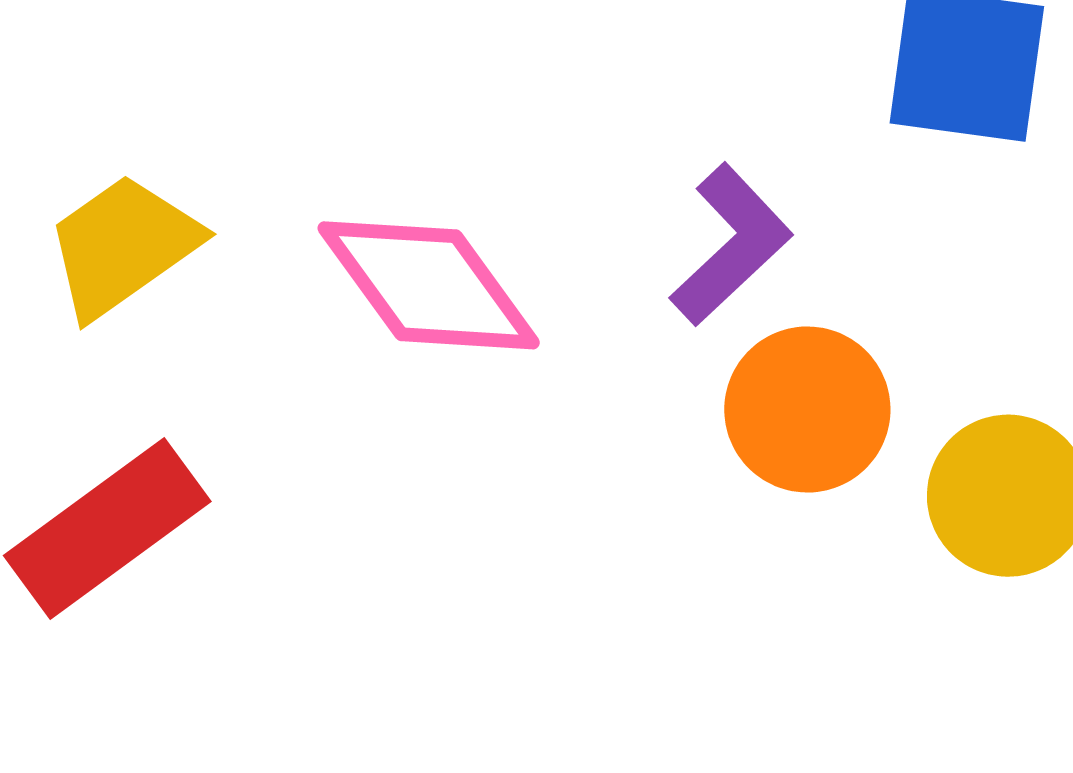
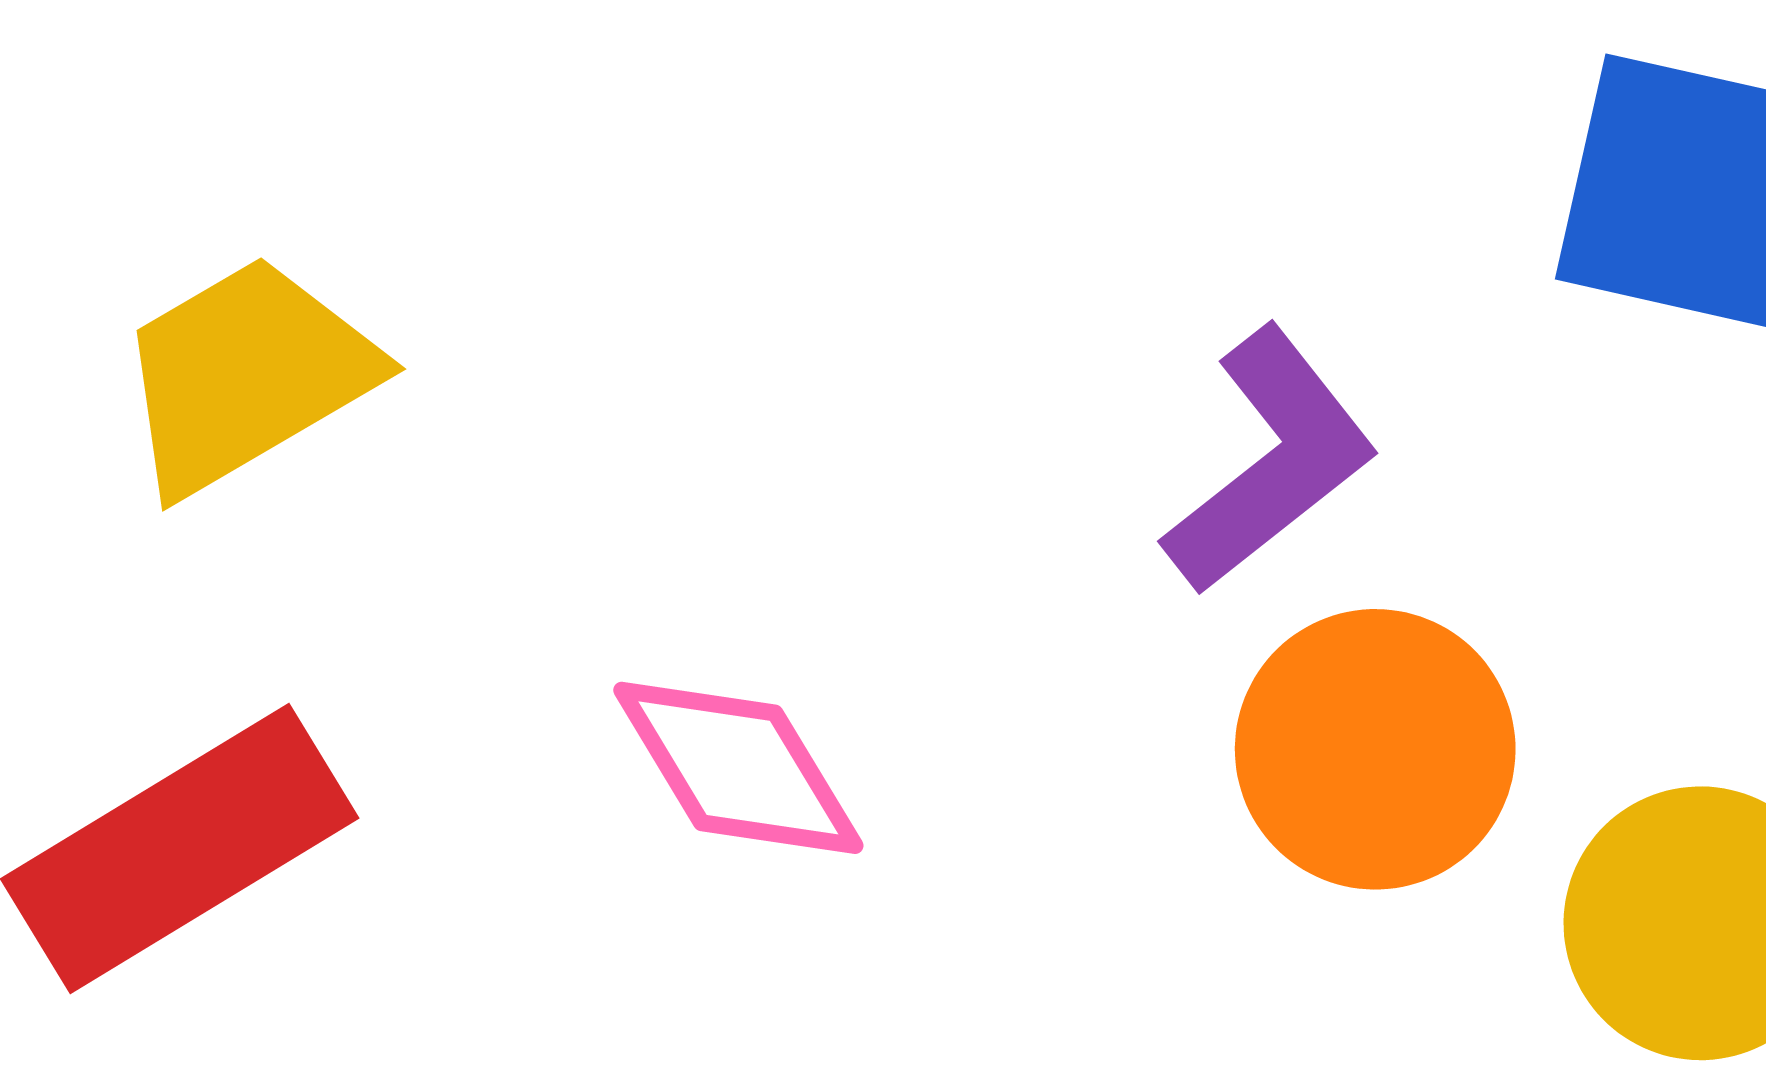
pink diamond: (429, 285) -> (738, 768), moved, size x0.7

